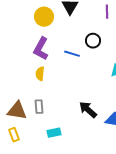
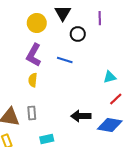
black circle: (93, 41) -> (78, 34), moved
black arrow: (88, 110) -> (81, 116), turned -42

